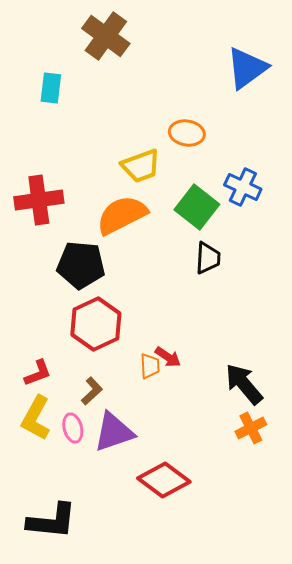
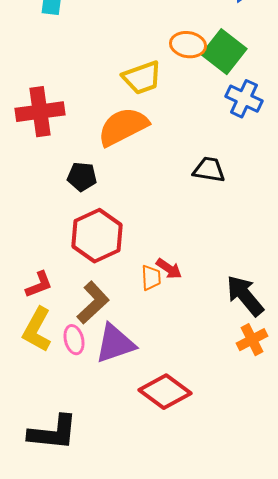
green square: (197, 207) -> (224, 52), moved
black trapezoid: (208, 258) -> (209, 170), turned -84
black pentagon: (81, 265) -> (82, 177), size x0.6
brown L-shape: (92, 391) -> (93, 303), size x1.5

